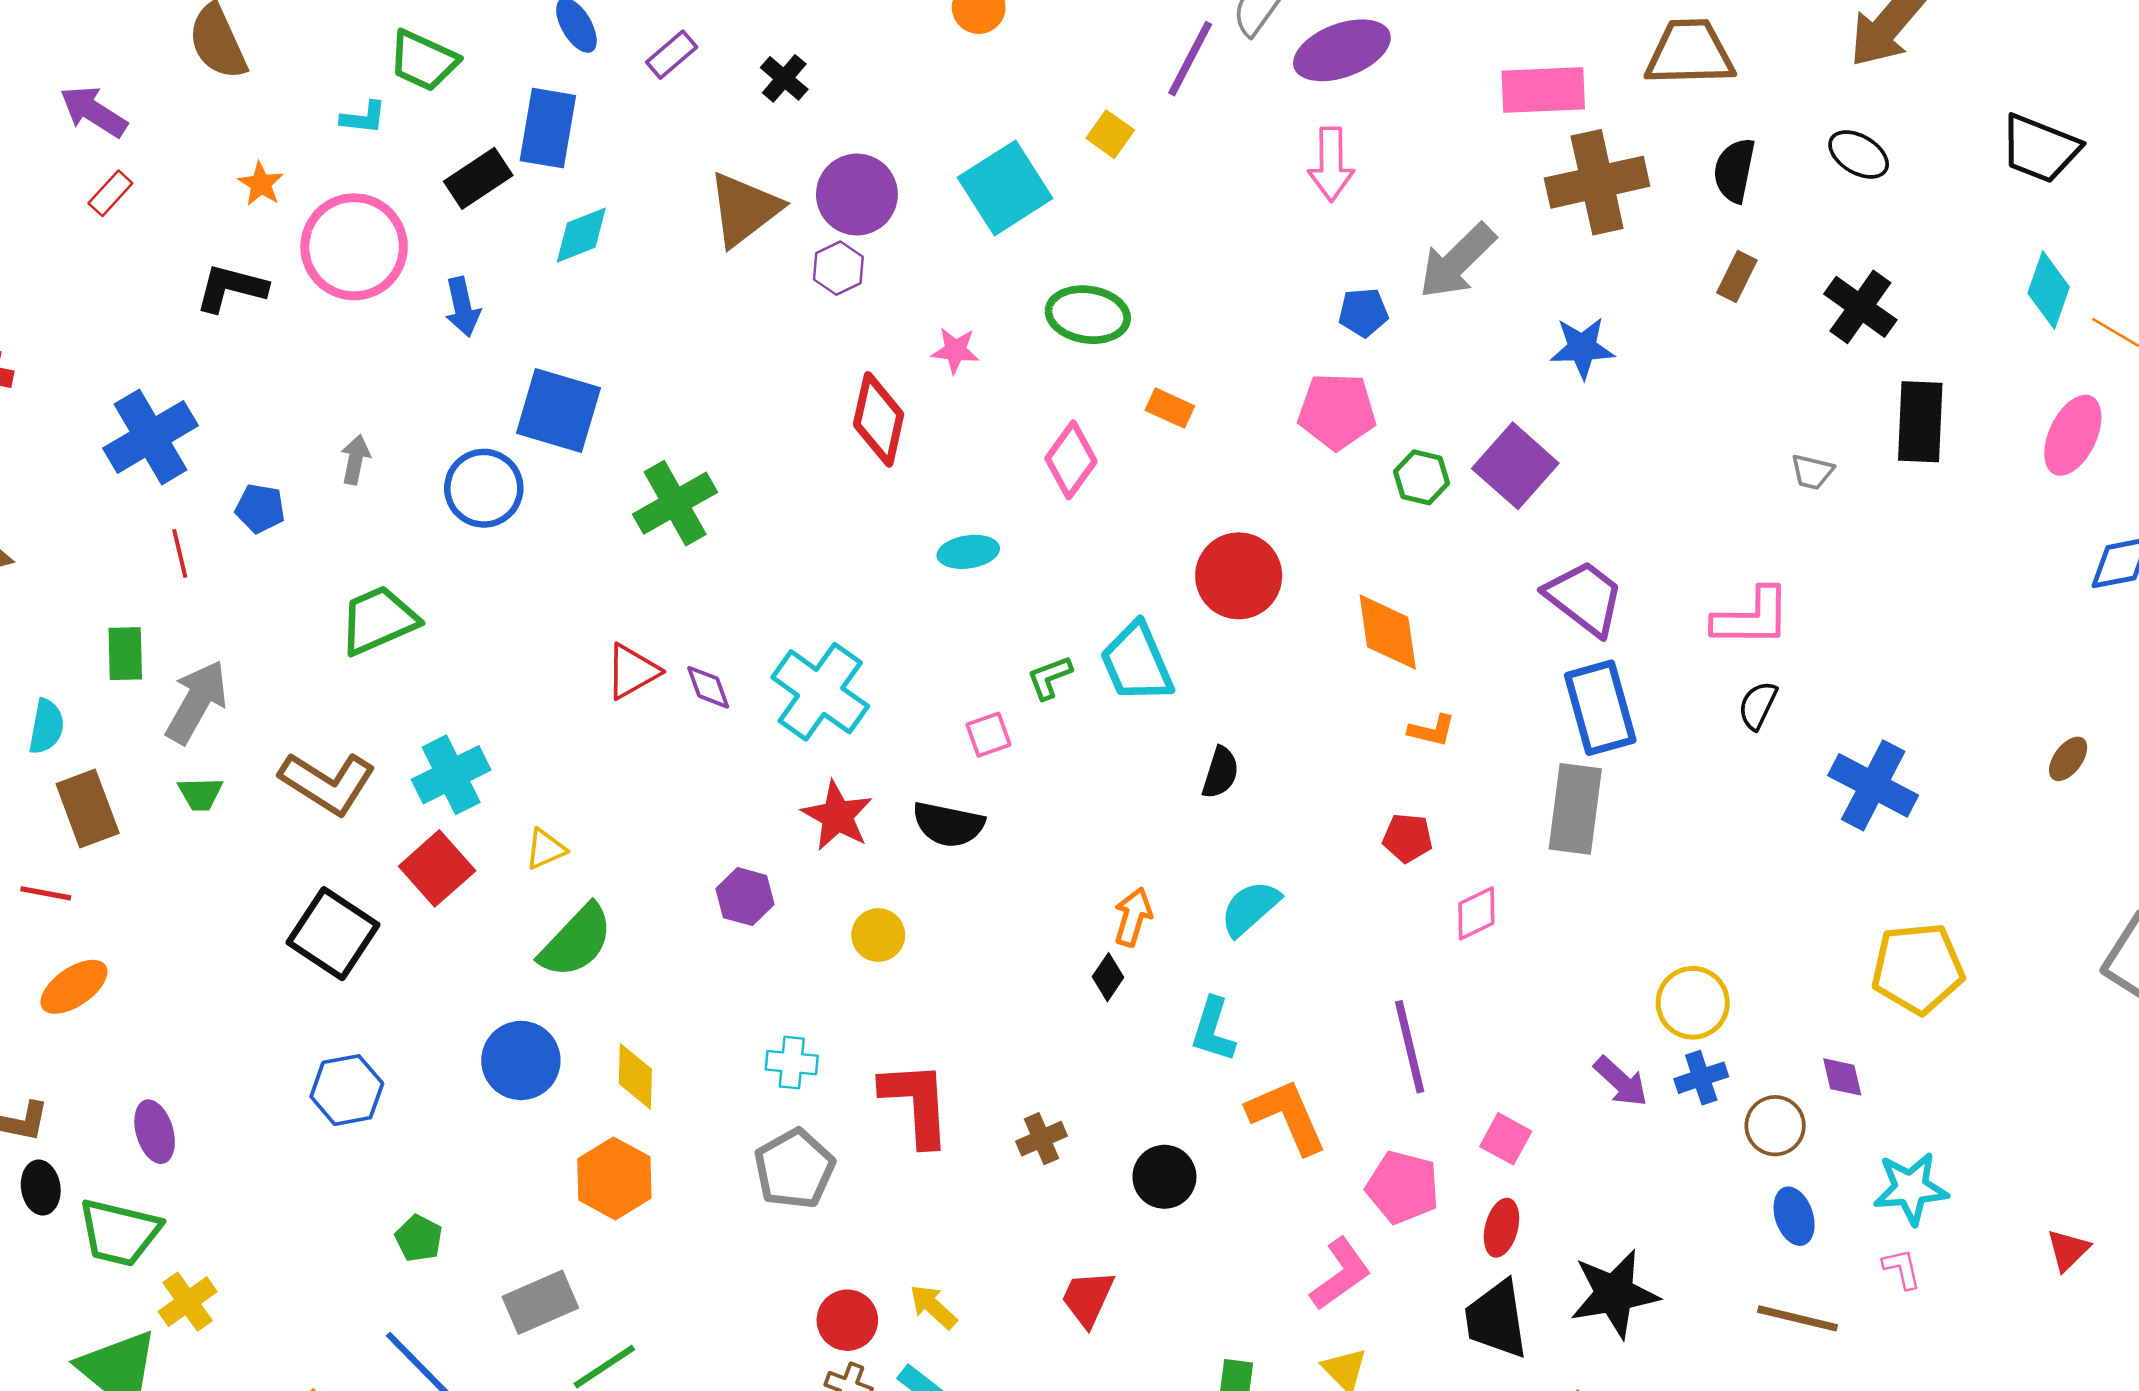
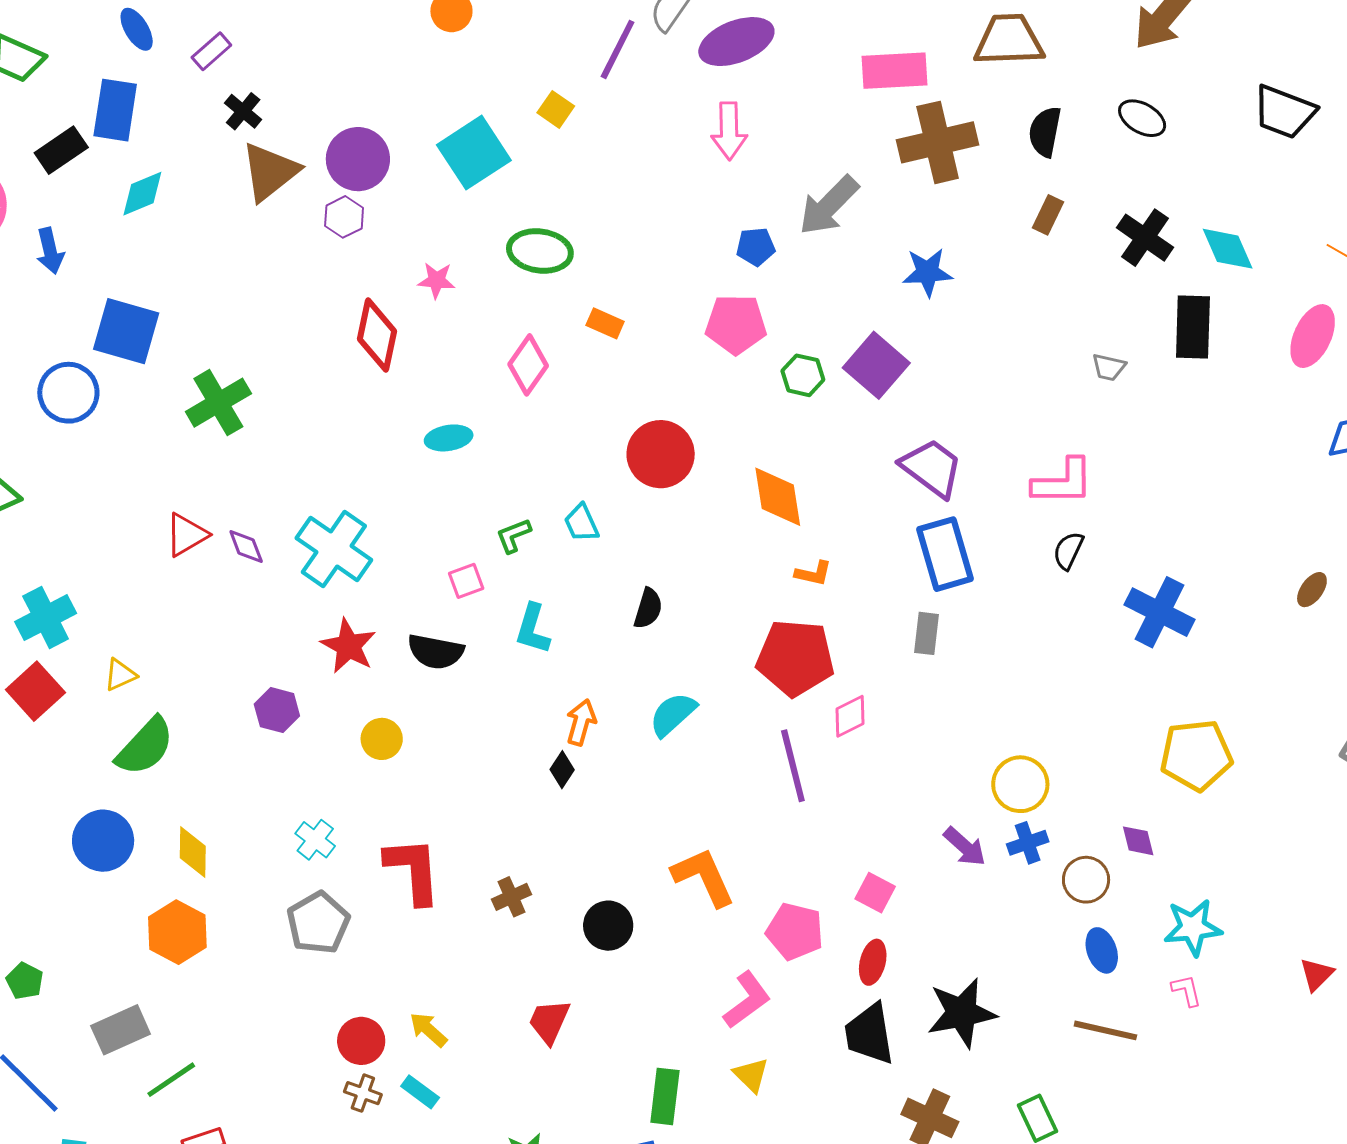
black cross: (784, 78) -> (243, 111), moved
cyan diamond: (2049, 290) -> (1228, 249), moved, turned -42
cyan trapezoid: (1137, 663) -> (582, 523), size x0.6
gray rectangle: (1575, 809) -> (926, 633), size x0.6
red pentagon: (1408, 838) -> (795, 658), size x2.0
cyan L-shape: (1213, 1030) -> (533, 629), moved
purple line: (1410, 1047) -> (793, 766), moved
cyan cross: (792, 1063) -> (315, 840), turned 33

